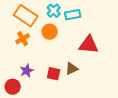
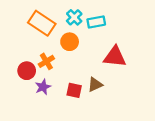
orange cross: (23, 39) -> (46, 61), moved
red circle: (13, 87) -> (27, 71), moved

